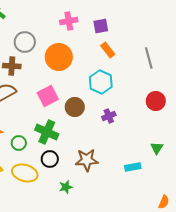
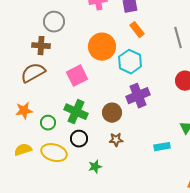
orange circle: (59, 57) -> (102, 47), moved
brown circle: (75, 107) -> (112, 113), moved
purple cross: (109, 116) -> (138, 96), size x1.6
brown star: (87, 160) -> (116, 140), size x0.6

